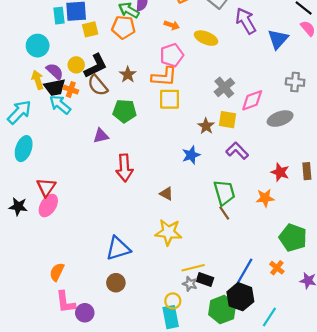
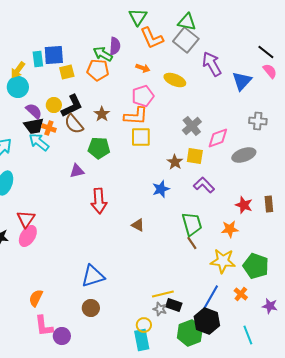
yellow arrow: (38, 80) -> (18, 70), moved, turned -126
yellow star: (168, 232) -> (223, 261), moved
cyan line: (269, 317) -> (248, 335), moved, turned -54

